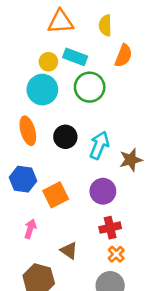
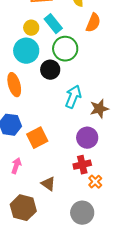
cyan rectangle: (75, 57) -> (53, 24), turned 30
black circle: (65, 137) -> (50, 70), moved
purple circle: (103, 191) -> (87, 138), moved
orange cross: (116, 254) -> (95, 182), moved

